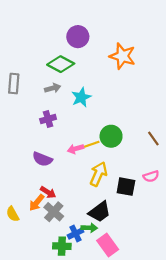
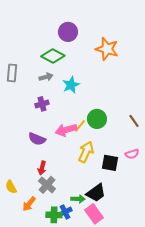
yellow line: (92, 144) -> (80, 126), turned -32
pink arrow: (76, 149) -> (66, 130), size x1.5
red arrow: (48, 192) -> (42, 168), turned 72
orange arrow: (37, 203) -> (29, 204), moved
black trapezoid: (100, 212) -> (96, 193), moved
blue cross: (76, 234) -> (65, 212), moved

